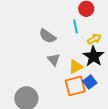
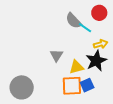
cyan line: (75, 26) -> (85, 28), turned -56
gray semicircle: (47, 36) -> (73, 21), moved

